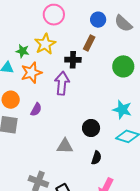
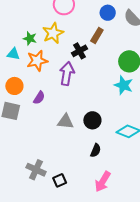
black cross: (73, 60) -> (80, 51), turned -35
cyan star: (122, 110) -> (124, 85), moved
gray triangle: (65, 146) -> (65, 122), moved

